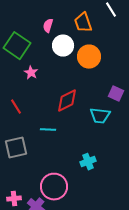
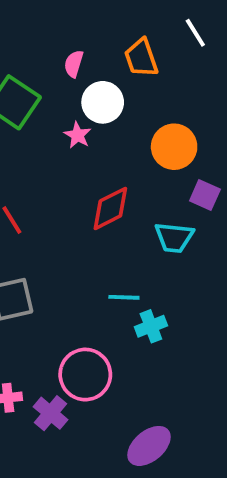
orange circle: (89, 57) -> (174, 147), moved
pink star: (31, 73) -> (78, 135), moved
cyan line: (48, 130) -> (124, 297), moved

